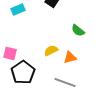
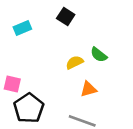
yellow semicircle: (51, 50) -> (75, 62), moved

